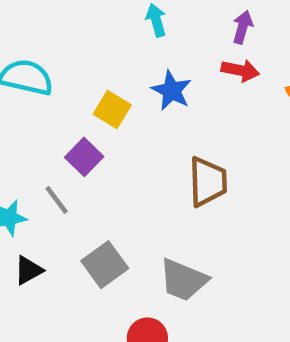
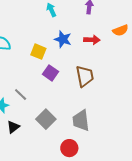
red arrow: (240, 70) -> (92, 40), moved
purple square: (84, 157) -> (51, 73), moved
gray trapezoid: (183, 280) -> (81, 120), turned 70

